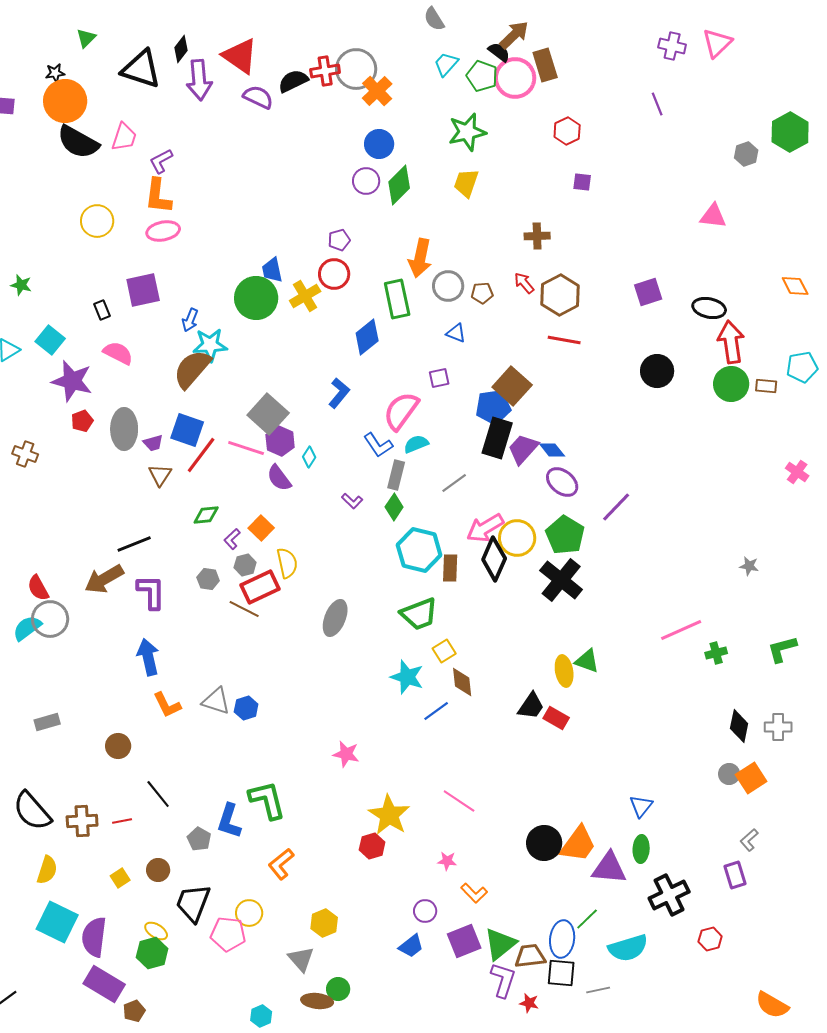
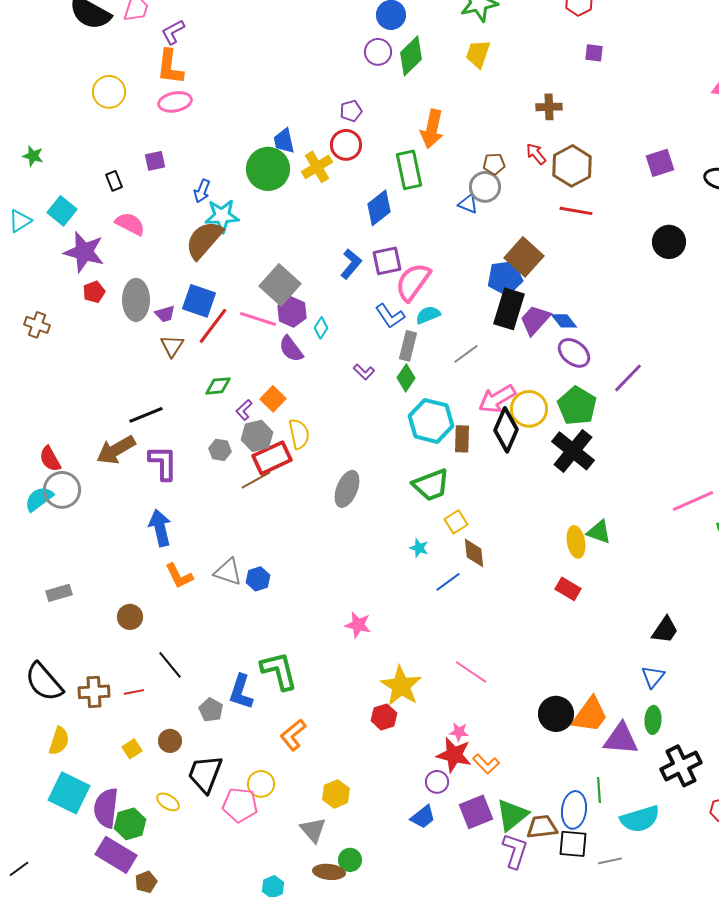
gray circle: (448, 286) -> (485, 187), moved
purple square: (143, 290) -> (155, 161), size x0.6
purple square: (439, 378) -> (387, 261), moved, size x1.4
gray hexagon: (245, 565) -> (257, 436), size x1.4
brown line: (244, 609) -> (256, 480), turned -56
cyan star: (407, 677) -> (419, 548), size x0.6
black trapezoid: (531, 706) -> (665, 630), moved
green line: (587, 919) -> (599, 790), turned -50
green hexagon: (152, 953) -> (130, 824), moved
red star: (529, 1003) -> (454, 755), moved, size x1.8

